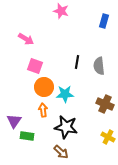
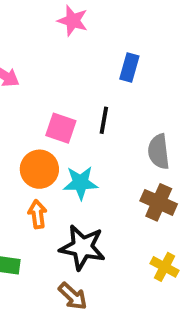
blue rectangle: (104, 21) -> (129, 68), moved
pink square: (35, 66) -> (61, 128), moved
gray semicircle: (99, 66) -> (159, 152), moved

